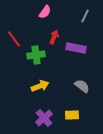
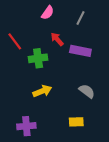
gray line: (85, 16) -> (80, 18), moved
red arrow: (54, 37) -> (57, 39), turned -64
purple cross: (44, 118) -> (26, 126), moved, turned 36

